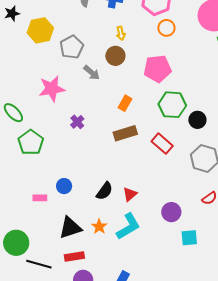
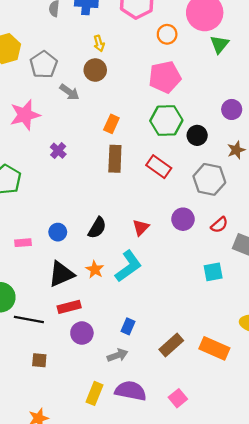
orange circle: (166, 28) -> (167, 34), moved
pink pentagon: (158, 69) -> (165, 77), moved
brown rectangle: (125, 133) -> (115, 159), turned -65
blue circle: (64, 186) -> (58, 232), moved
red triangle: (130, 194) -> (141, 227), moved
purple circle: (171, 212) -> (183, 219), moved
cyan square: (189, 238) -> (213, 272), moved

